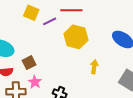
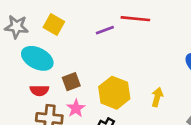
yellow square: (31, 13) -> (54, 25), moved
yellow hexagon: (76, 37) -> (114, 93), moved

